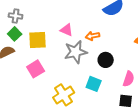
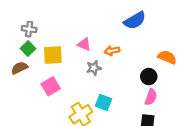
gray star: (76, 52) -> (94, 68), size x0.6
black circle: (106, 60) -> (149, 77), moved
cyan square: (94, 84) -> (103, 102), moved

